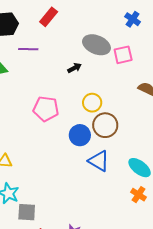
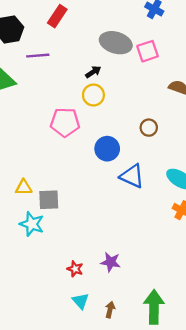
yellow circle: (92, 103) -> (93, 95), moved
brown circle: (105, 125) -> (149, 128), moved, size x0.6
gray square: (27, 212) -> (49, 200), moved

